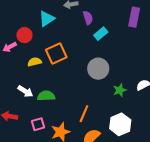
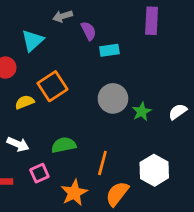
cyan rectangle: (101, 34) -> (109, 50), turned 40
green star: (120, 90) -> (142, 112), moved
green semicircle: (46, 96) -> (64, 145), moved
pink square: (38, 124) -> (39, 173), moved

